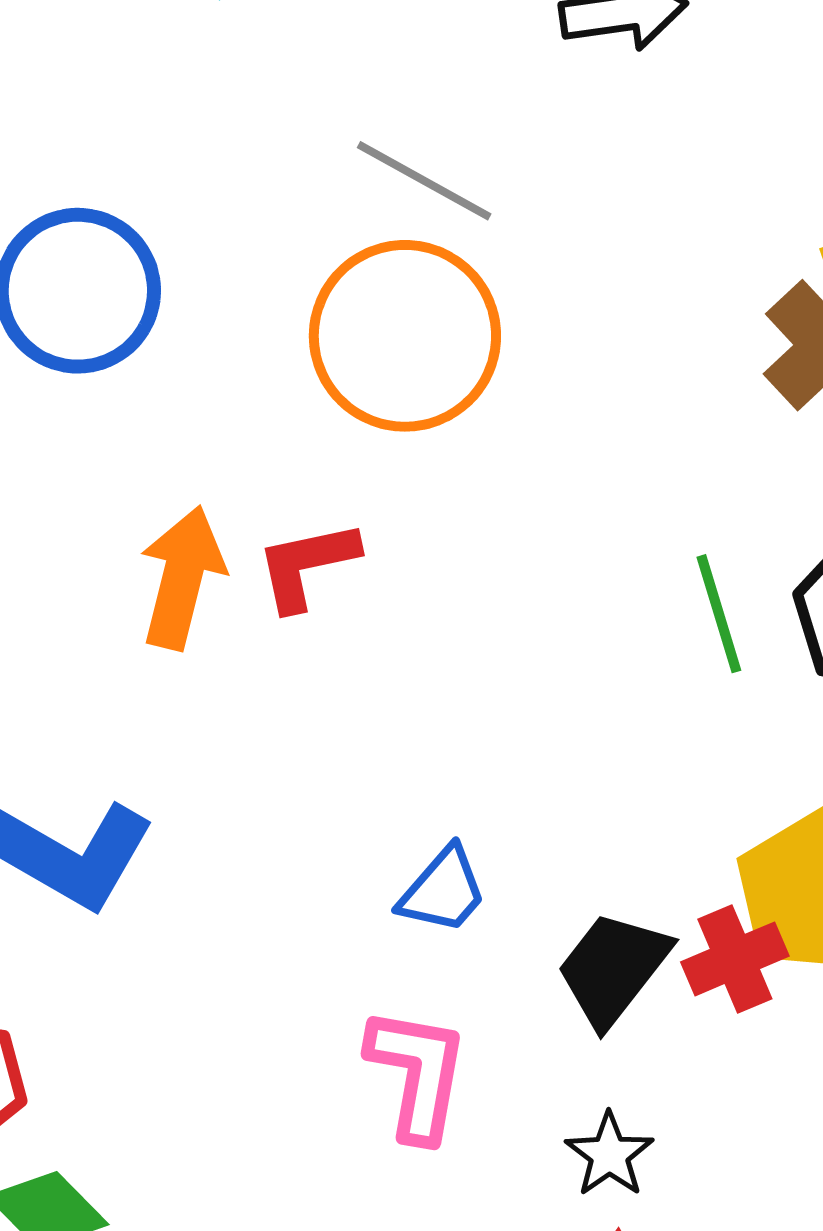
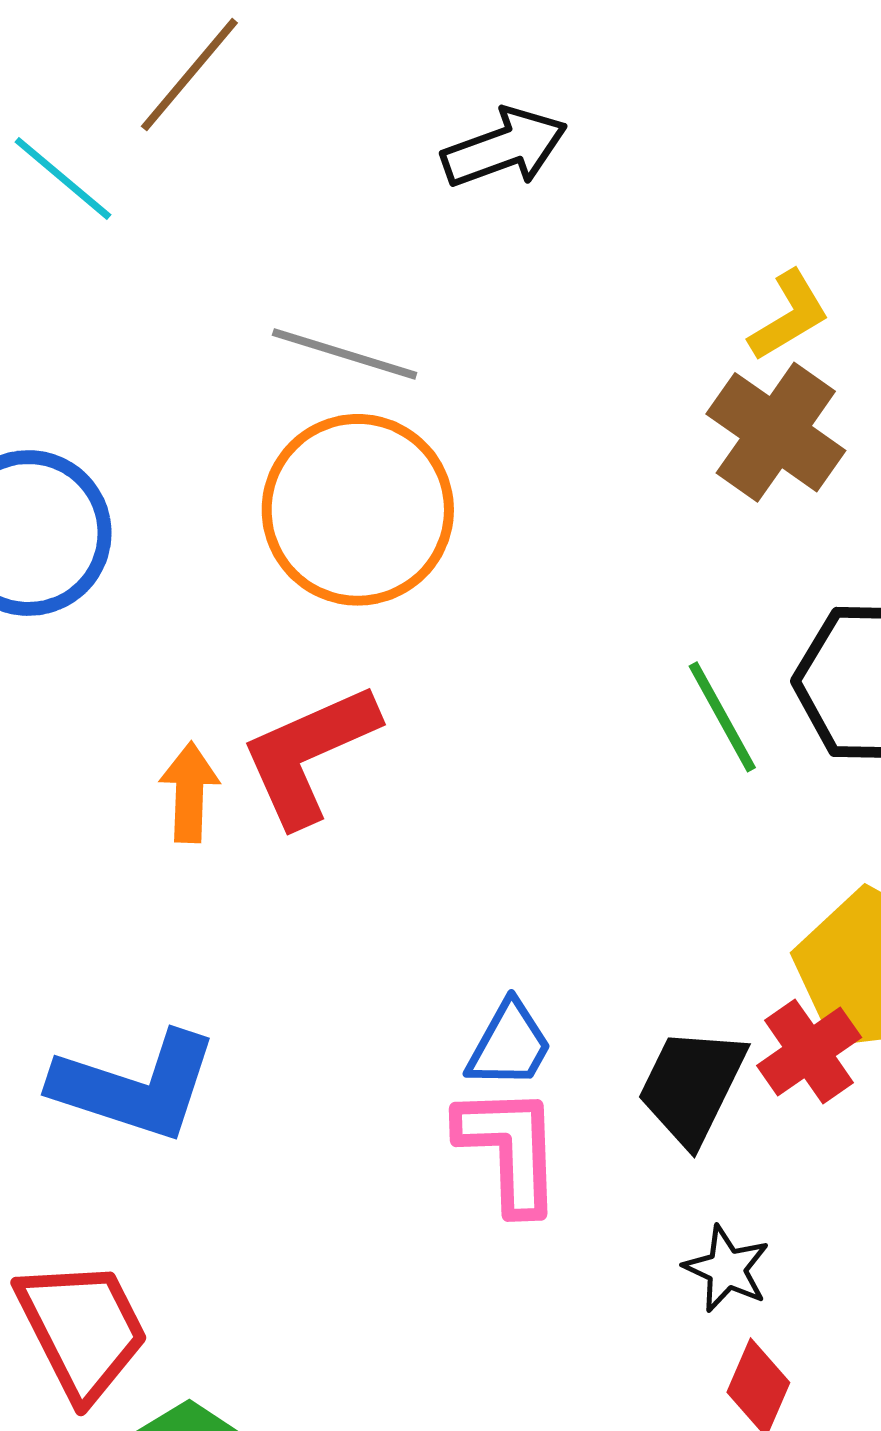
red L-shape: (307, 565) -> (309, 754), size x1.4
orange arrow: (182, 578) -> (189, 792), size x0.7
pink L-shape: (417, 1074) -> (510, 1149), moved

